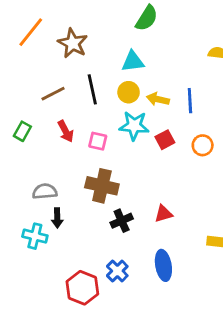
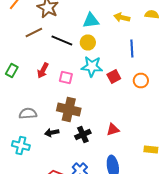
black line: (92, 89) -> (62, 40), turned -55
brown line: (53, 94) -> (34, 32), moved
yellow arrow: (158, 99) -> (122, 18), moved
red arrow: (66, 131) -> (43, 70), turned 56
black arrow: (57, 218) -> (52, 132), moved, turned 80

